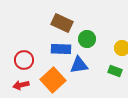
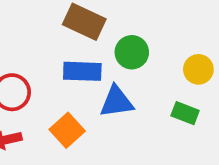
orange square: (53, 80) -> (67, 130), size x0.7

